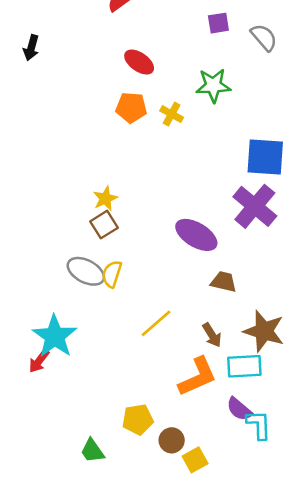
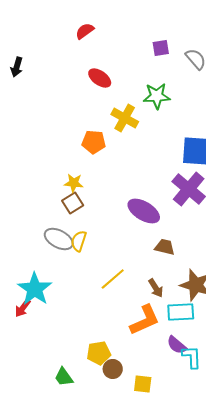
orange pentagon: (131, 108) -> (94, 142), moved
yellow cross: (172, 114) -> (125, 118), size x1.5
yellow star: (105, 199) -> (74, 183), turned 30
brown circle: (172, 440) -> (113, 369), moved
yellow square: (195, 460) -> (143, 384), turned 36

